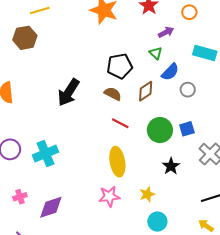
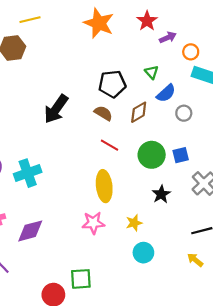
orange circle: (189, 12) -> (191, 52), moved
purple arrow: (166, 32) -> (168, 37), moved

